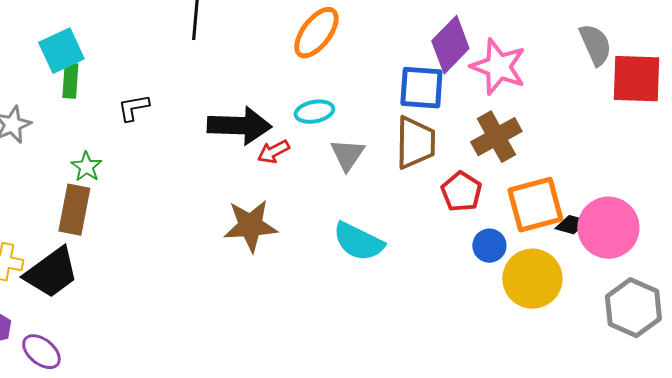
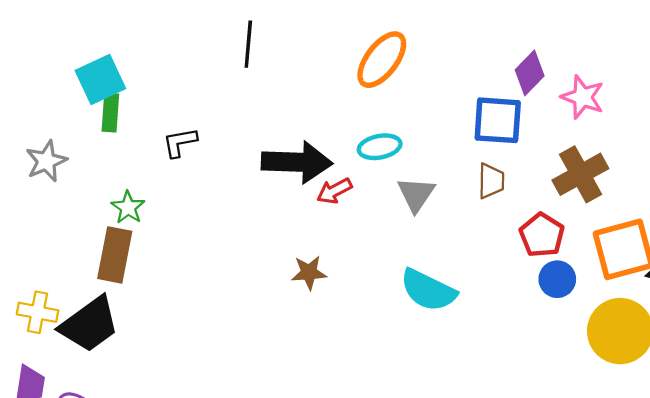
purple diamond: (450, 45) -> (530, 73), size x0.7
pink star: (498, 67) -> (583, 97), size x0.7
brown trapezoid: (415, 143) -> (491, 181), size x0.6
brown star: (250, 226) -> (309, 273), size x0.6
blue circle: (489, 246) -> (557, 279), moved

